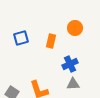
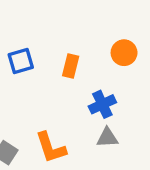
orange circle: (75, 28) -> (124, 53), moved

